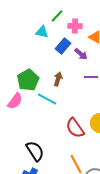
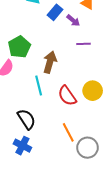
brown arrow: (58, 79) -> (50, 62), moved, size x1.5
cyan line: (47, 99) -> (39, 86), moved, turned 48

